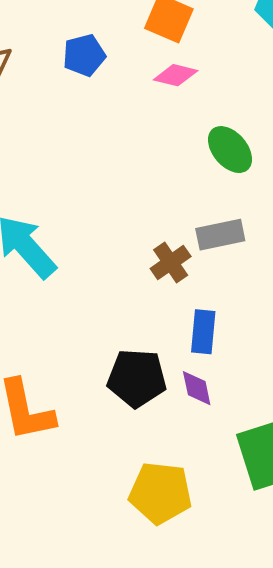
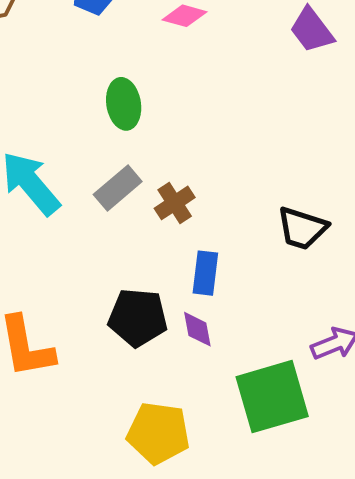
green ellipse: (230, 150) -> (124, 104), moved, turned 30
gray rectangle: (220, 235) -> (118, 188), moved, turned -30

